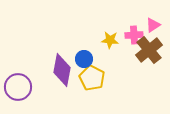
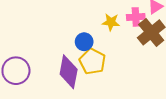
purple diamond: (62, 70) -> (69, 72), moved

